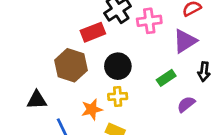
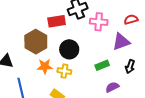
orange star: (92, 109) -> (45, 66), moved

